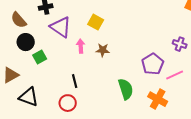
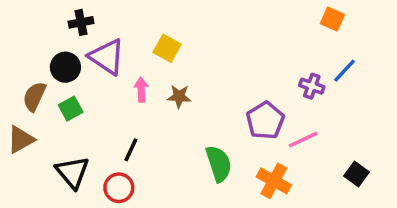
brown semicircle: (19, 20) -> (34, 96), moved, turned 66
black circle: (26, 42) -> (65, 67), moved
black line: (75, 81) -> (131, 150), turned 40
black triangle: (29, 97) -> (72, 172), moved, turned 30

